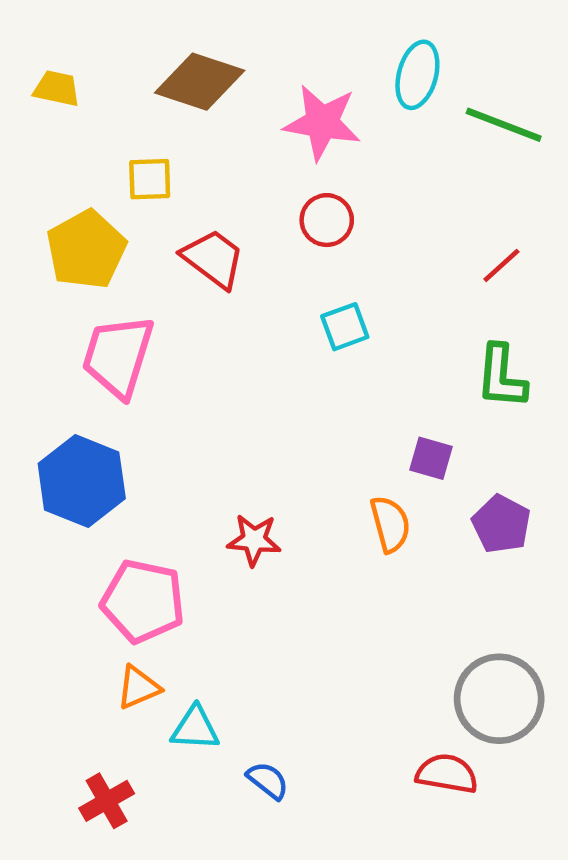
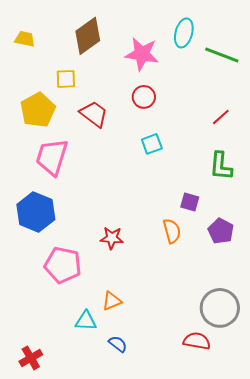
brown diamond: (200, 82) -> (88, 36), turned -54
orange triangle: (138, 687) -> (112, 301), moved
red cross: (107, 801) -> (31, 358), moved

